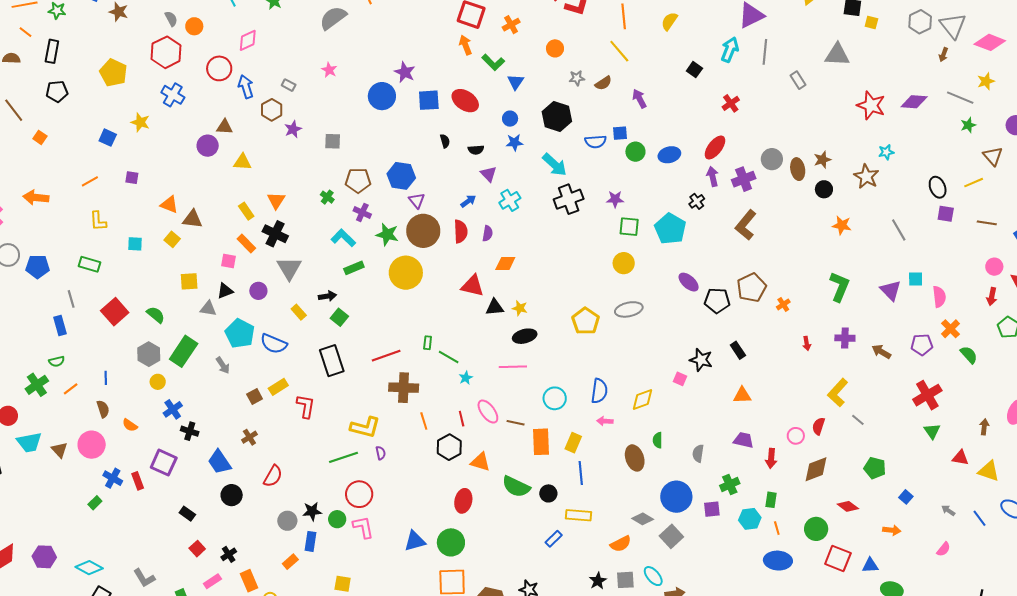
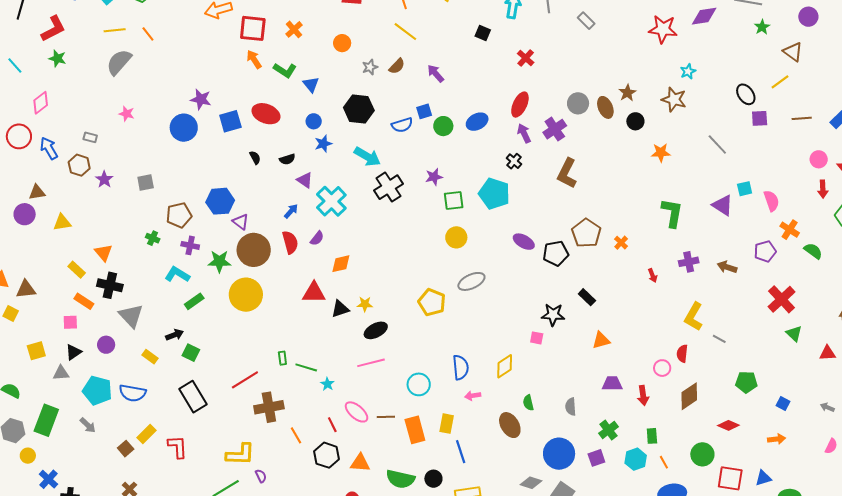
cyan cross: (510, 200) -> (331, 201), size x1.4
purple semicircle: (488, 233) -> (317, 238), turned 42

